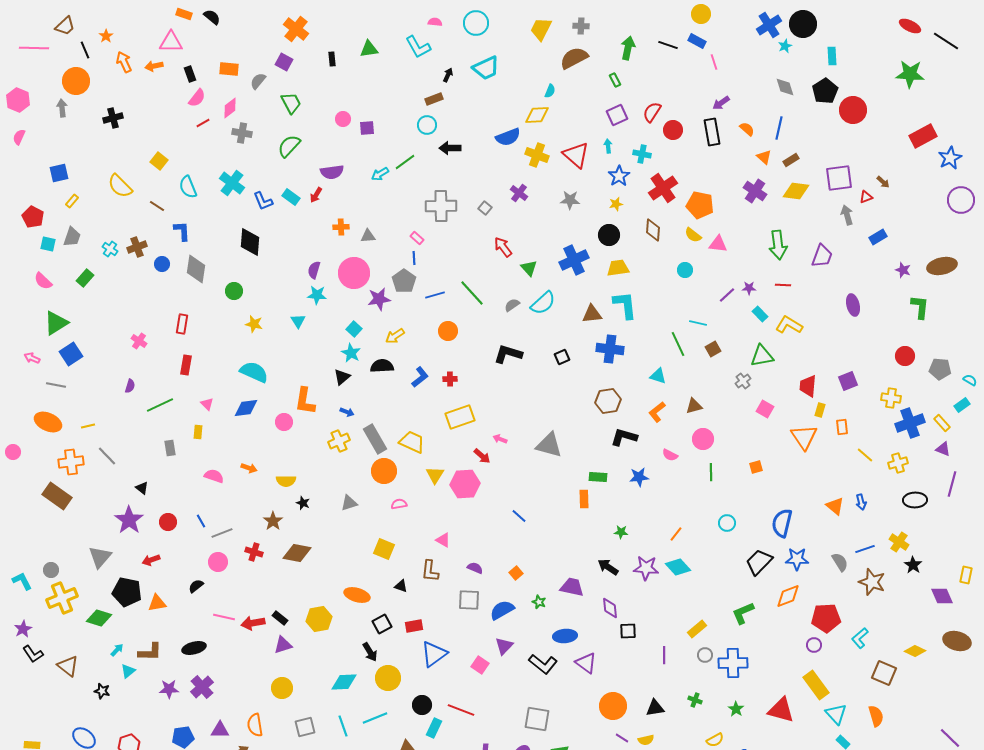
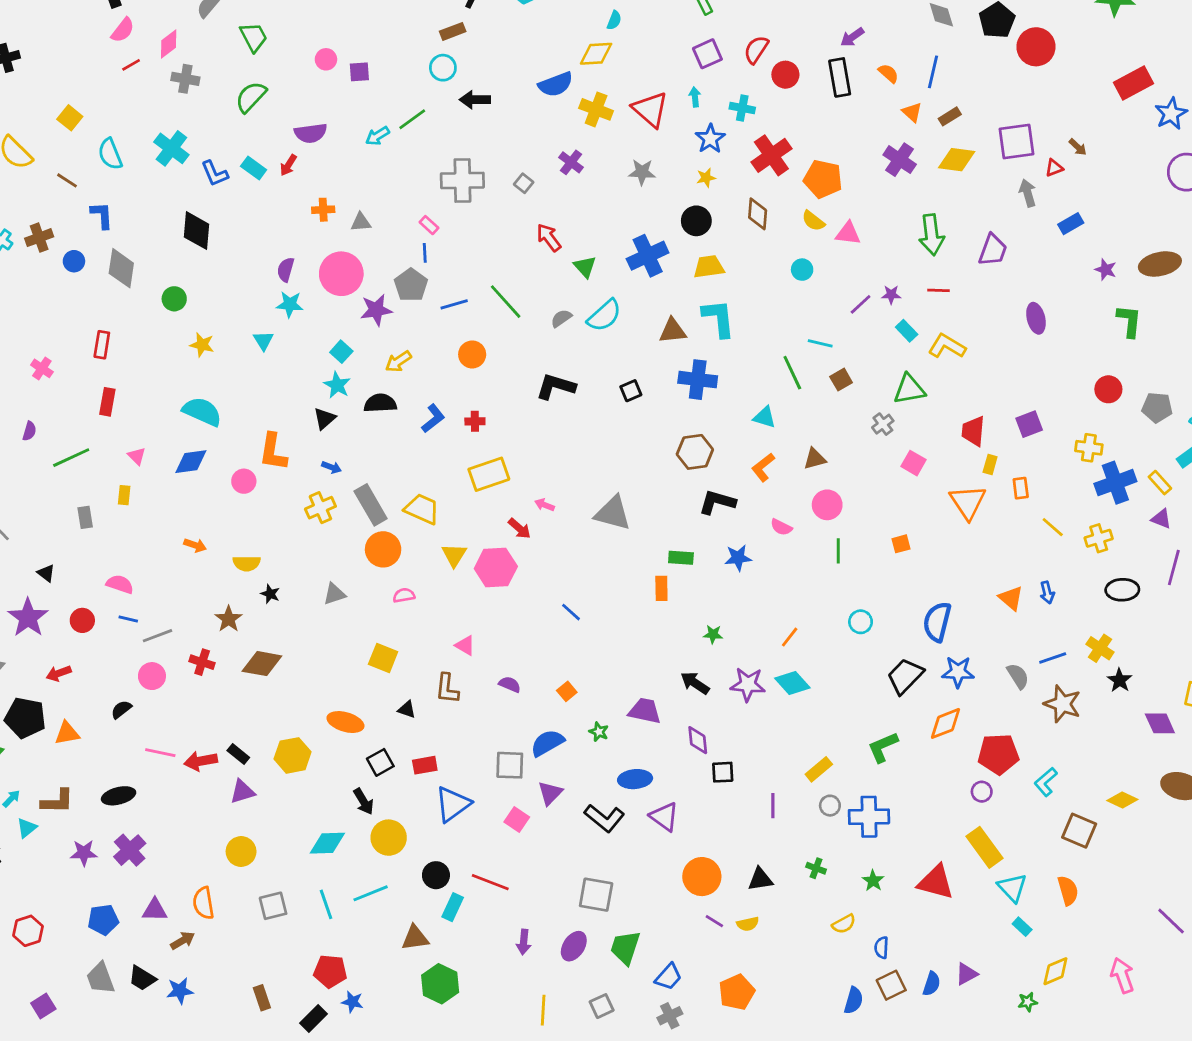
pink semicircle: (214, 476) -> (120, 584), moved
blue line: (201, 521) -> (128, 619), turned -48
gray square: (469, 600) -> (510, 765), moved

